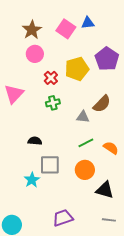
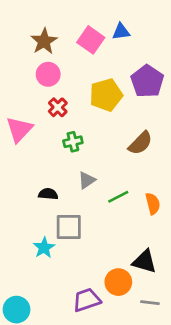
red cross: (51, 78) -> (58, 107), moved
gray triangle: (83, 117) -> (87, 180), moved, turned -40
orange semicircle: (111, 148) -> (153, 204), turned 42
orange circle: (85, 170) -> (118, 282), moved

